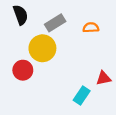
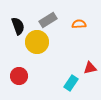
black semicircle: (21, 15) -> (18, 26), moved
red circle: (23, 70) -> (19, 76), moved

